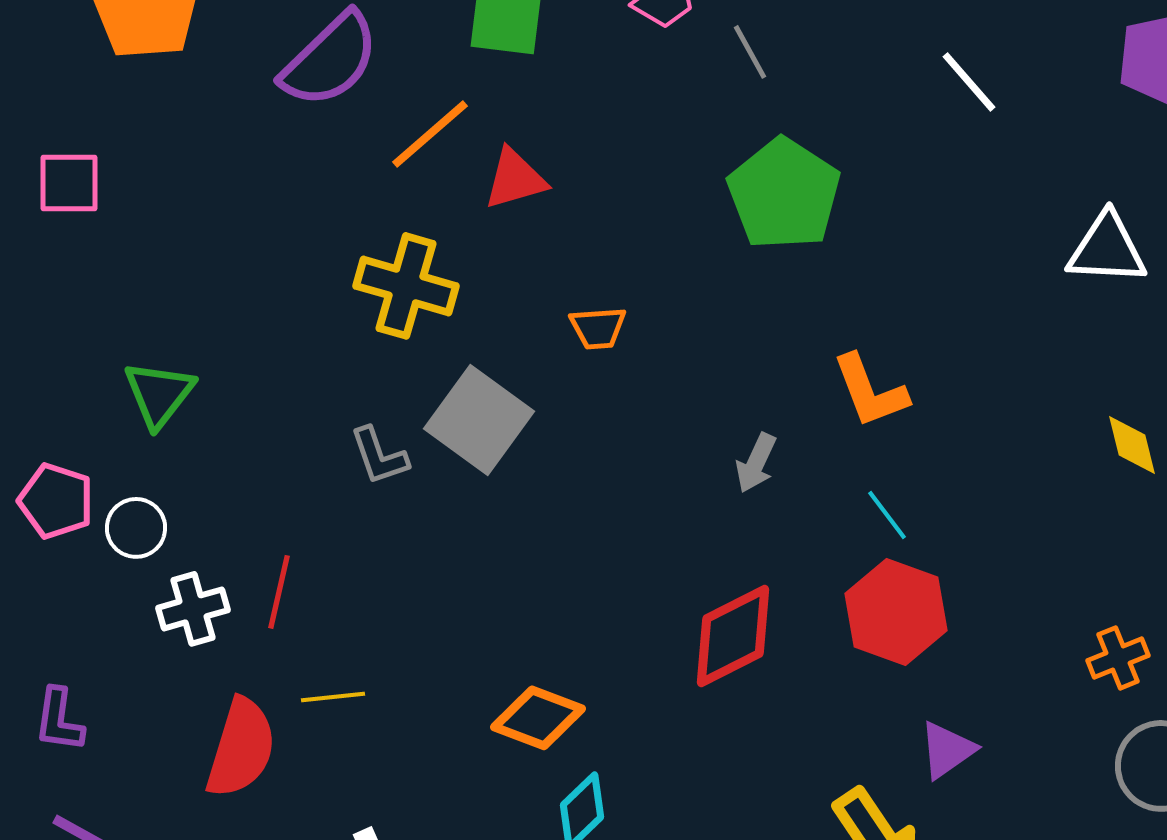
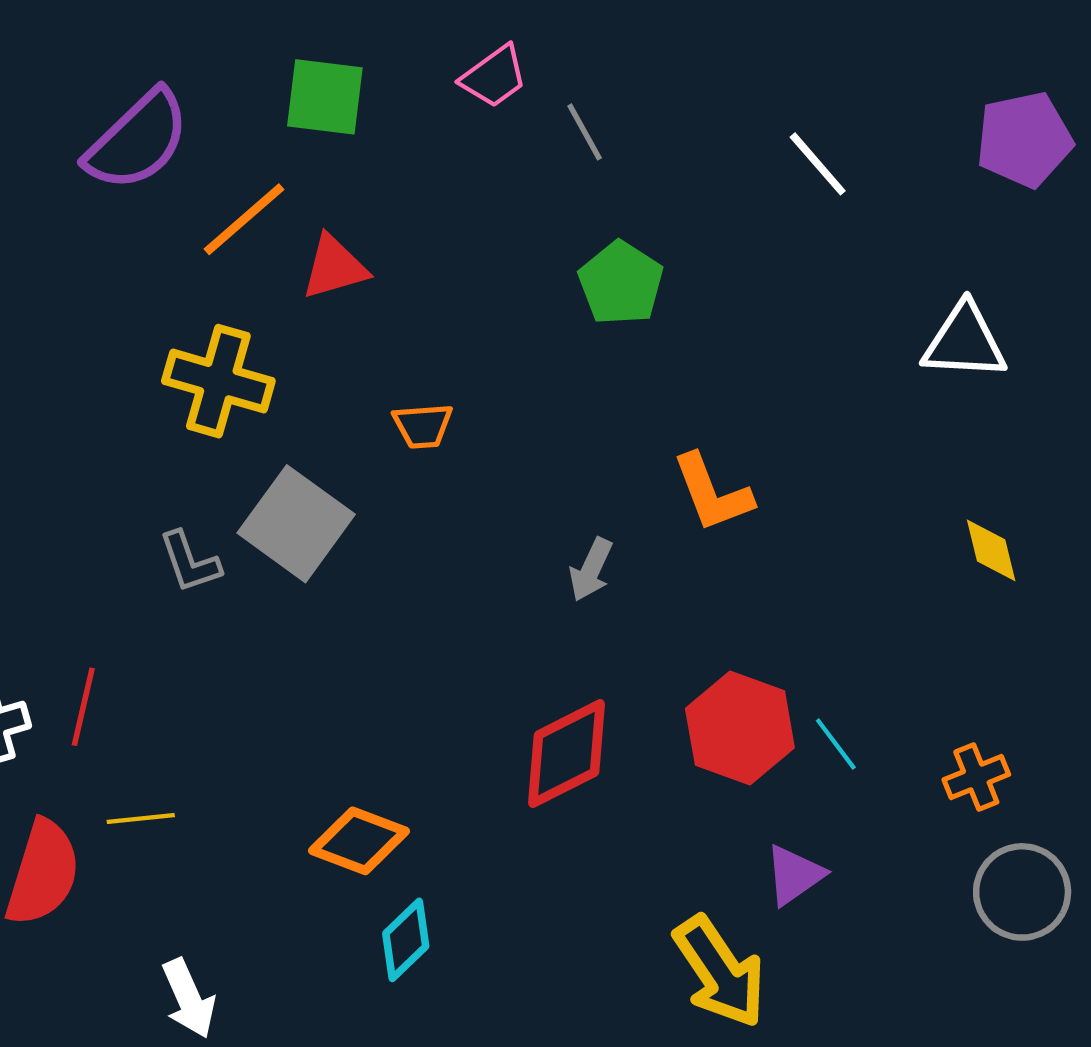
green pentagon: (784, 194) -> (621, 283), size x0.7
cyan line: (887, 515) -> (836, 744), moved

